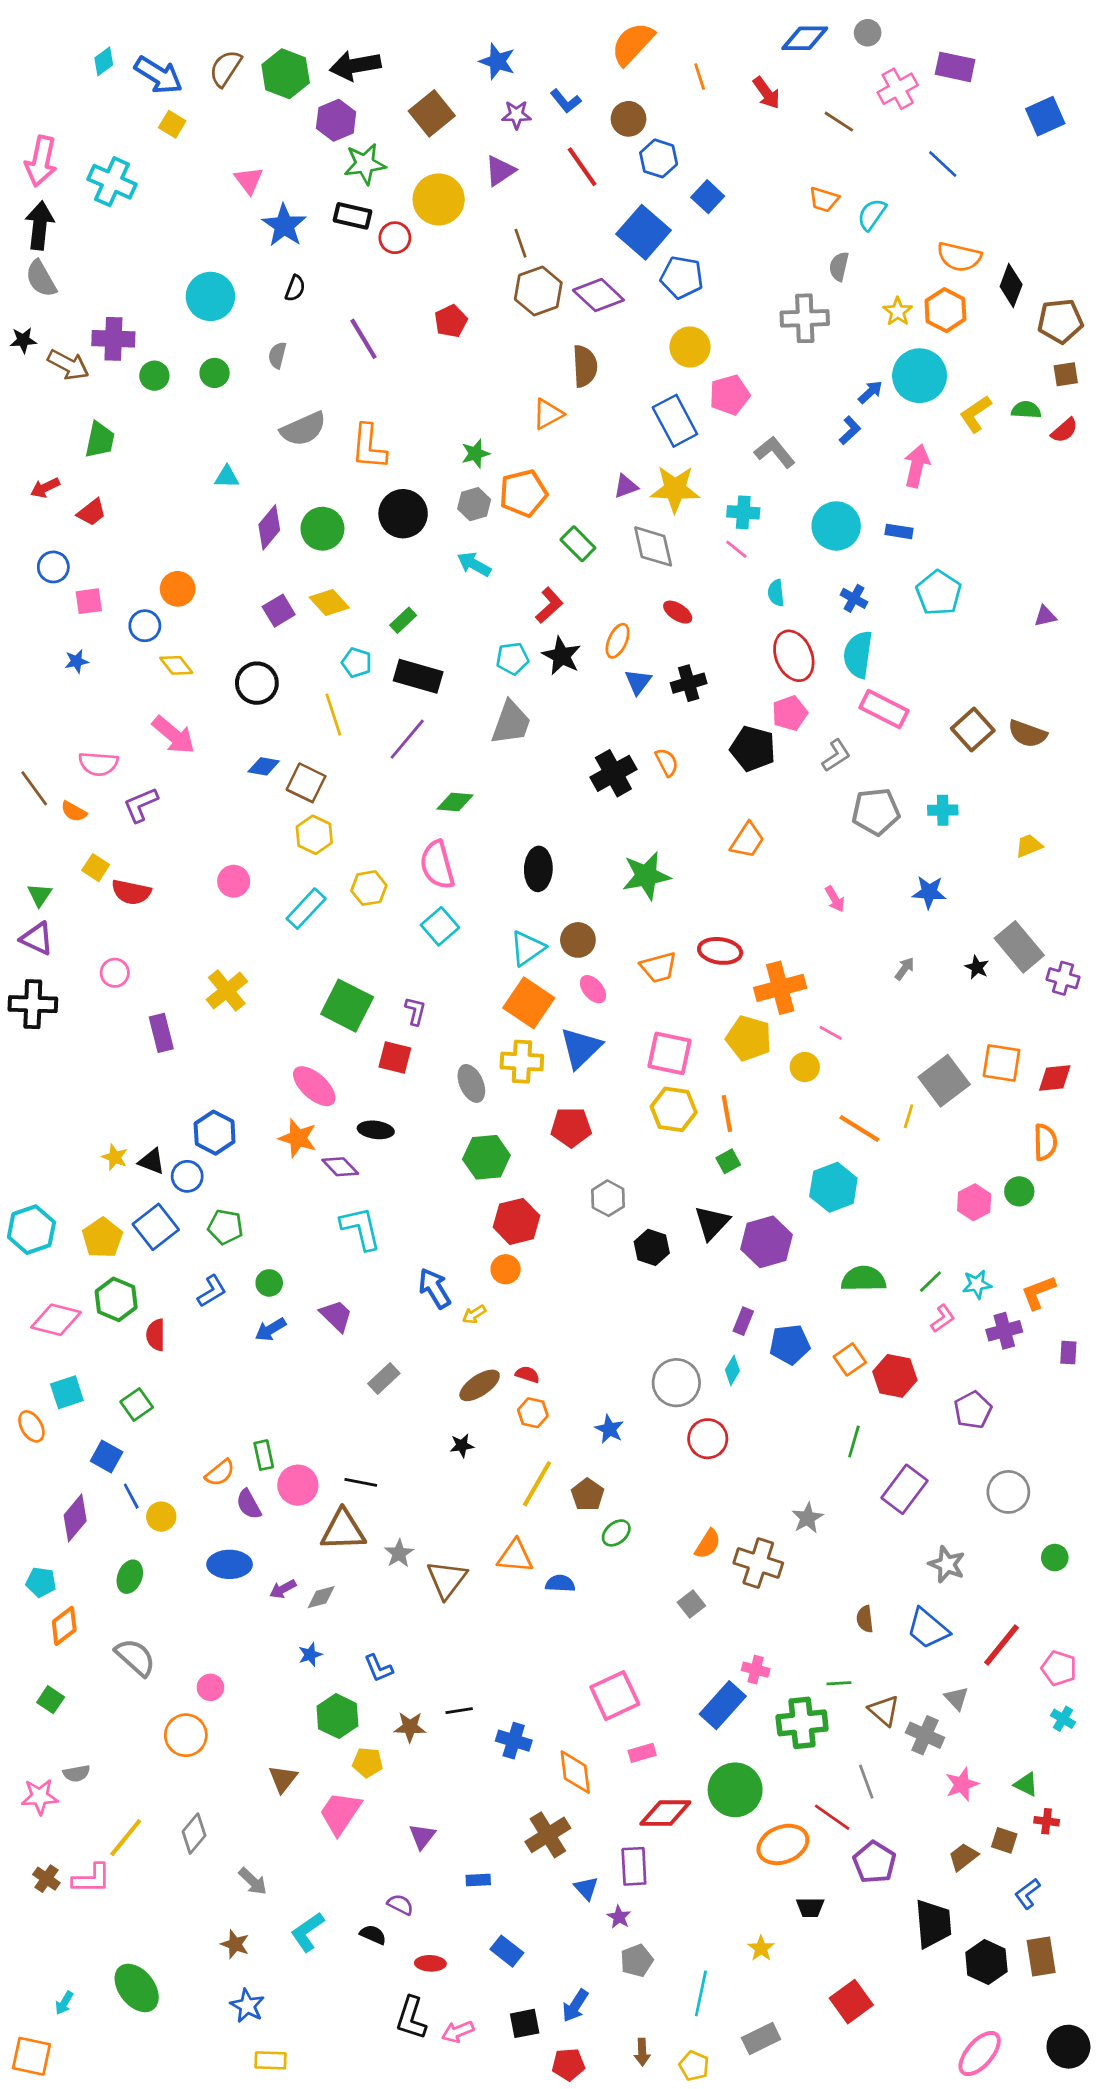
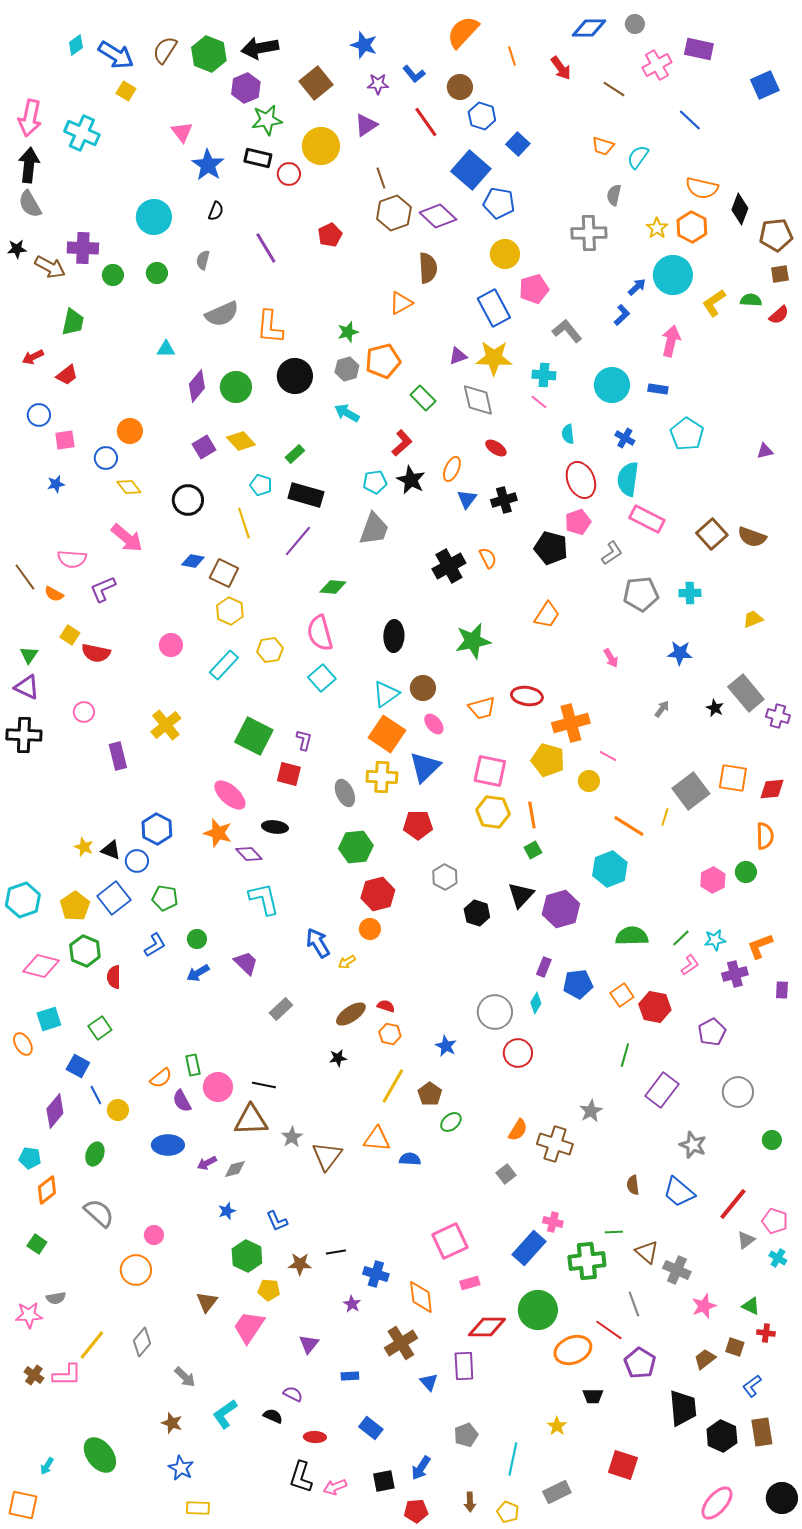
gray triangle: (956, 1698) -> (746, 1240), moved, turned 36
purple star: (619, 1917) -> (352, 1304), moved
red square: (851, 2002) -> (623, 1465), turned -36

